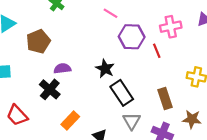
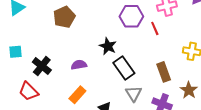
brown pentagon: (38, 41) -> (64, 17), moved
purple semicircle: (62, 69) -> (79, 65), moved
black cross: (50, 89) -> (42, 66), moved
brown star: (192, 119) -> (189, 90), turned 30

